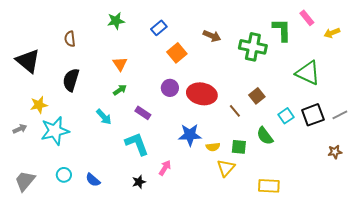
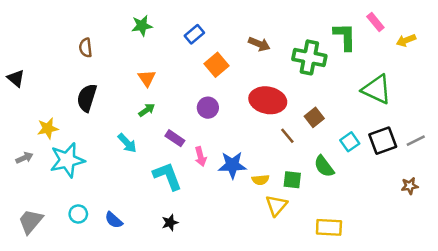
black triangle: (28, 61) -> (16, 78), moved, size x0.6
red ellipse: (202, 94) -> (268, 100), moved
pink arrow: (165, 168) -> (201, 157), moved, turned 133

